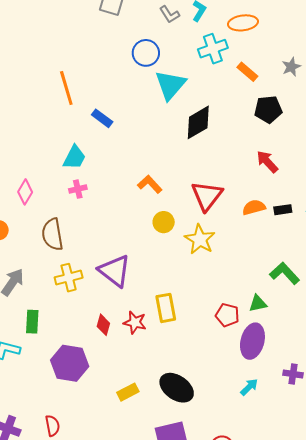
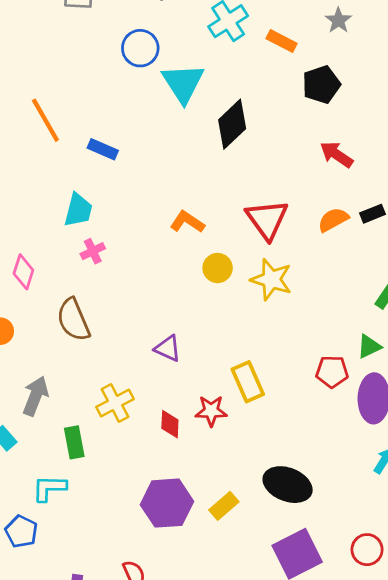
purple triangle: (115, 271) -> (168, 348), size x0.6
yellow cross: (69, 278) -> (115, 403), moved
purple hexagon: (70, 363) -> (167, 503), moved

